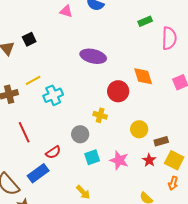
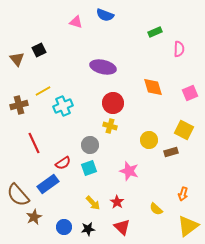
pink semicircle: (169, 38) -> (179, 49), size x0.7
red circle: (118, 91) -> (113, 103), moved
cyan square: (92, 157) -> (89, 168), moved
red star: (149, 160) -> (117, 202), moved
yellow square: (174, 160) -> (184, 130), moved

